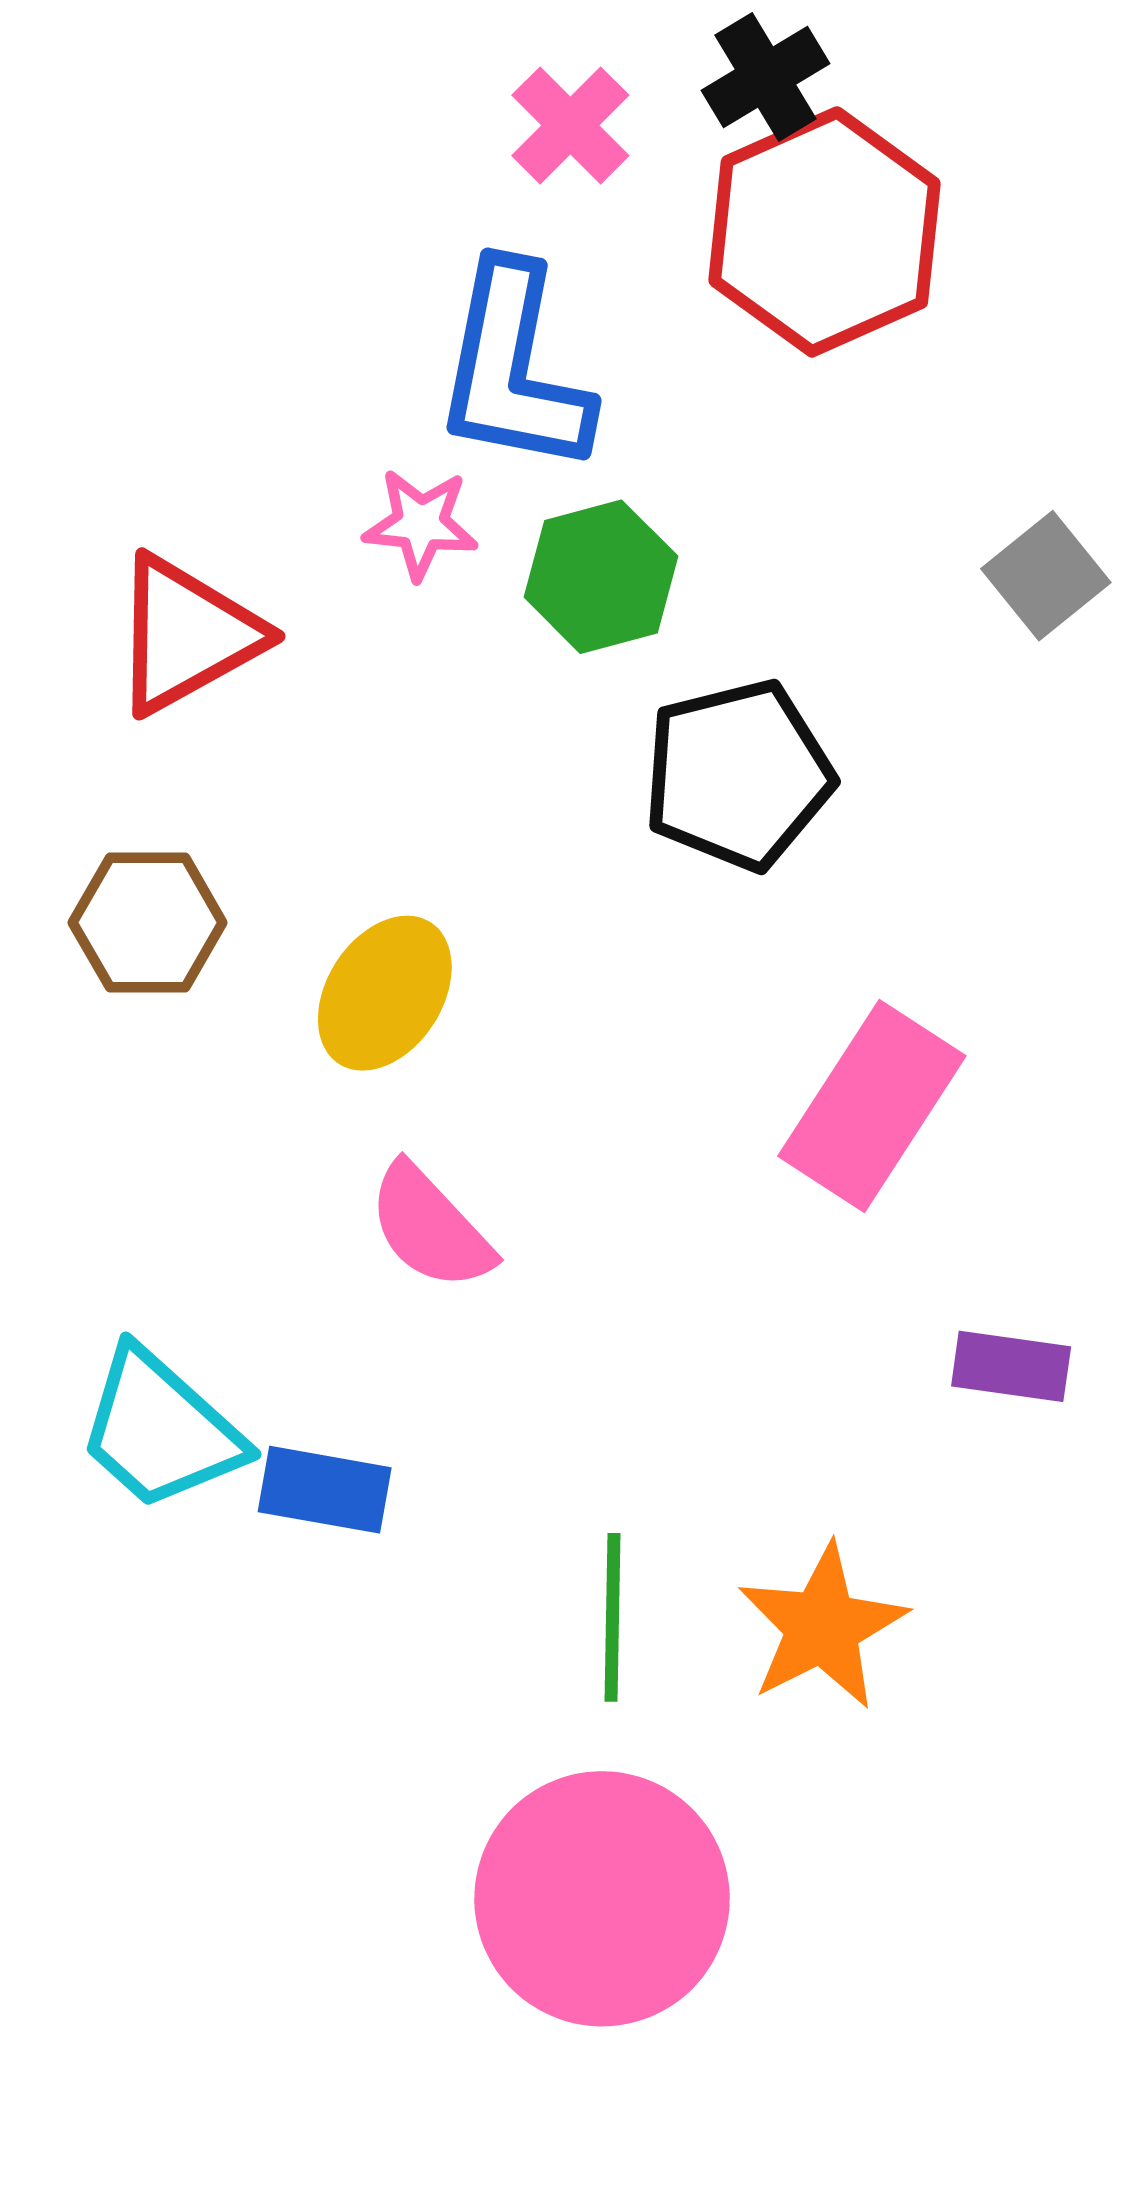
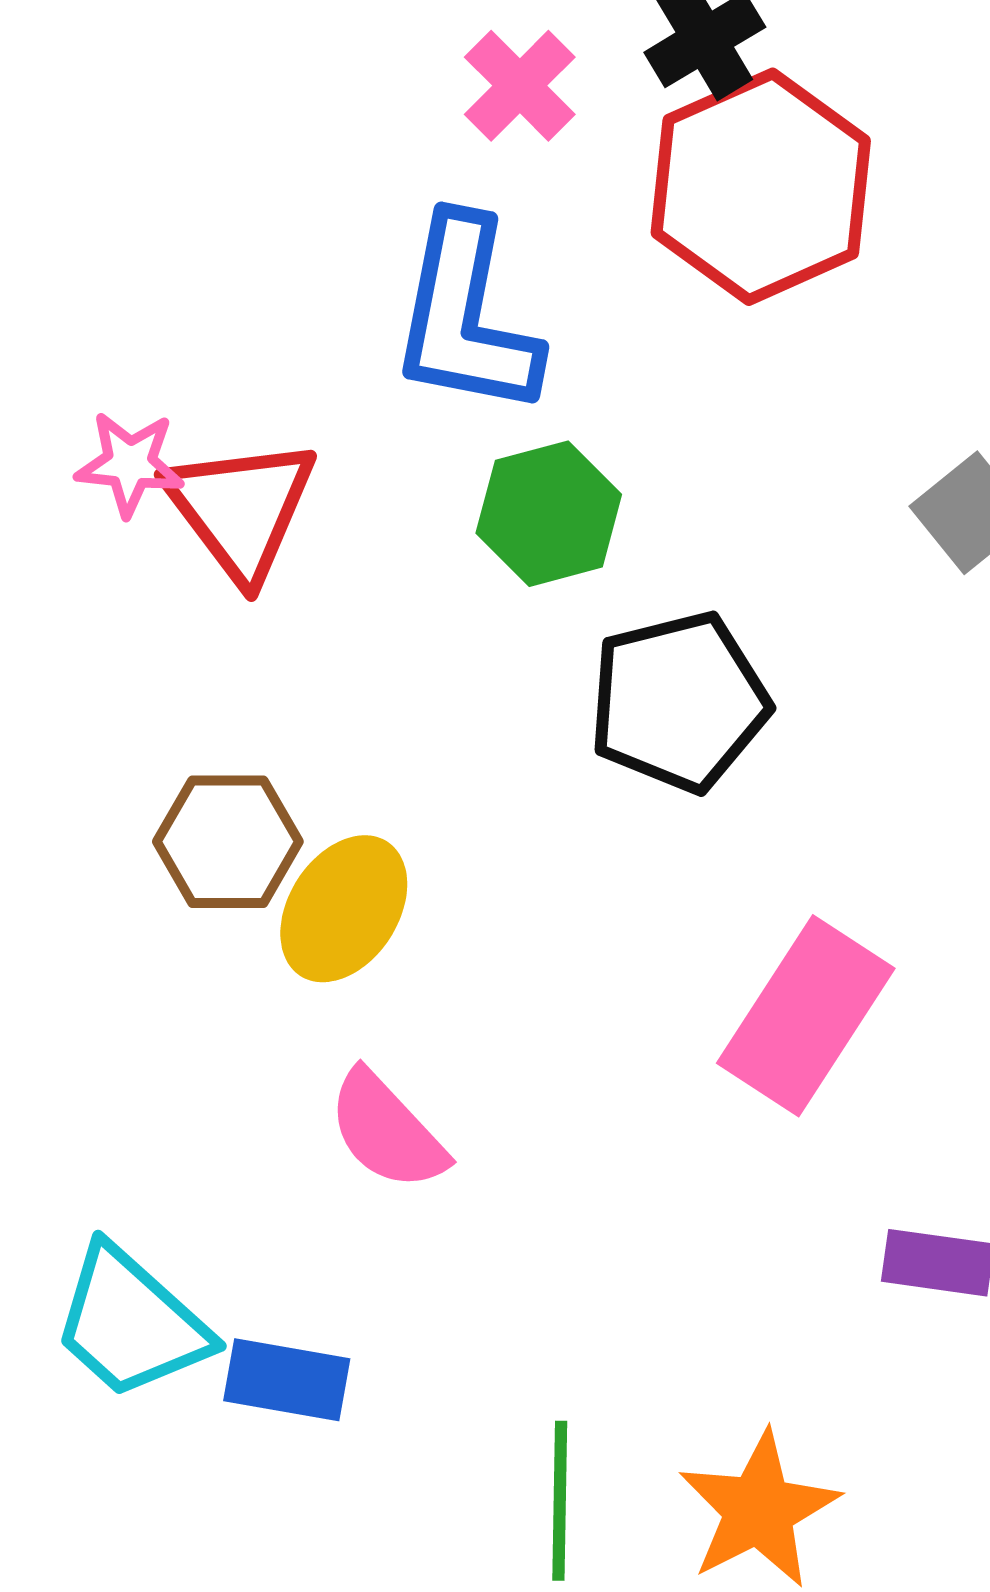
pink star: (421, 524) -> (130, 464), moved
red triangle: (187, 635) -> (241, 509), moved, turned -38
brown hexagon: (148, 923) -> (228, 842), moved

